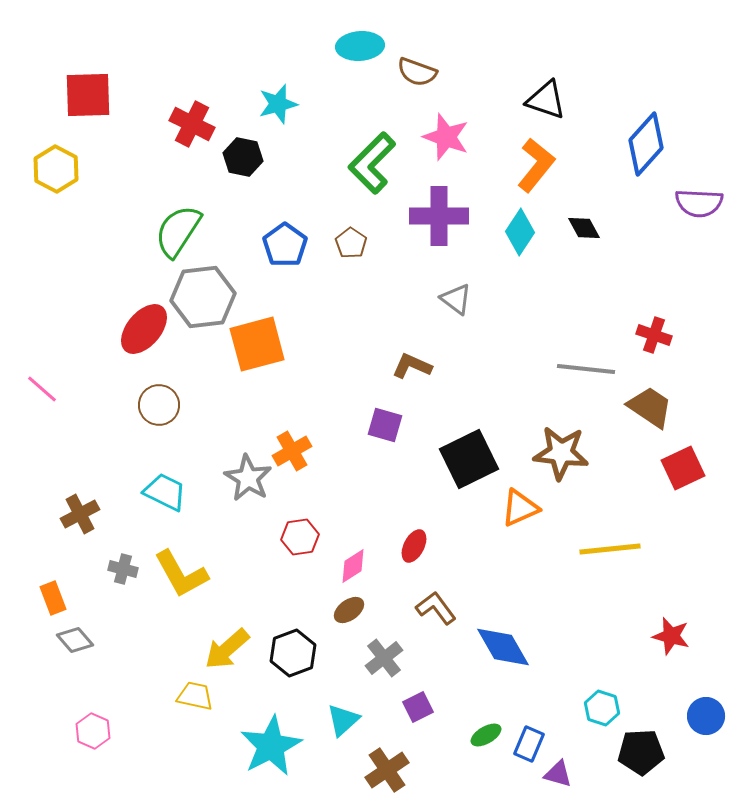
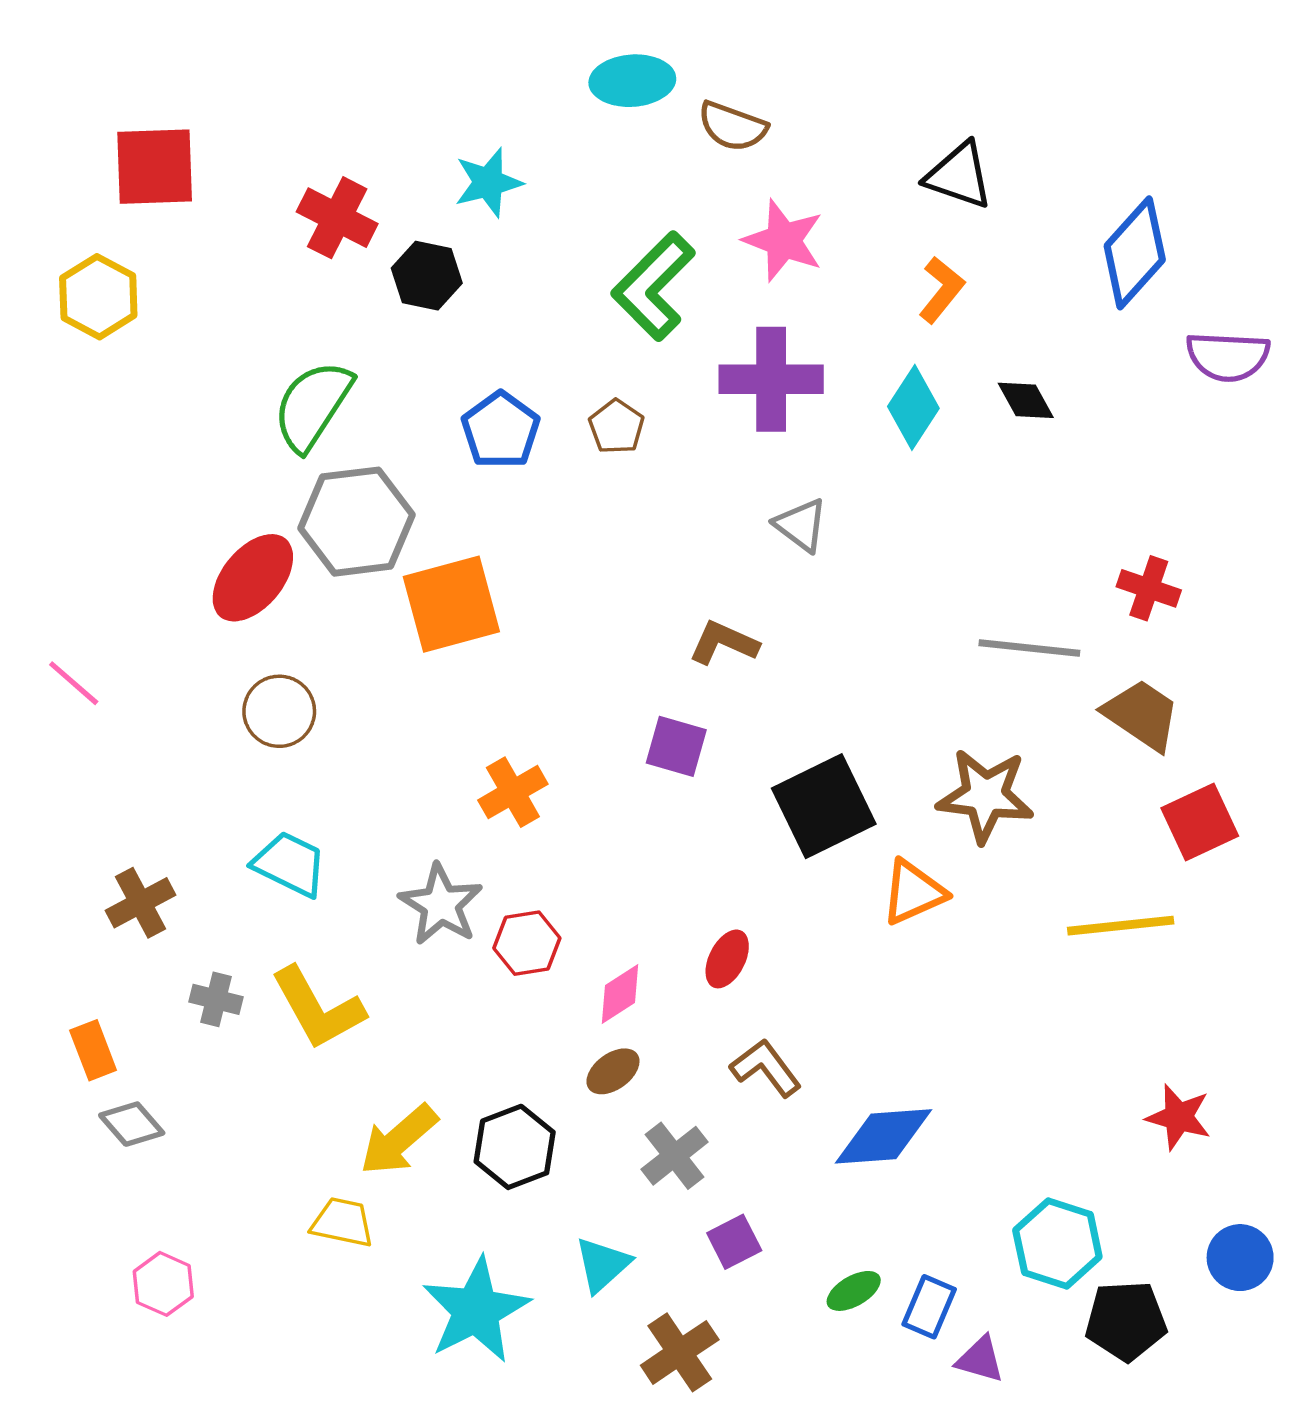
orange L-shape: (536, 165) -> (941, 290), size x0.7
gray star: (248, 478) -> (441, 904), moved
yellow line: (610, 549) -> (1121, 926), moved
blue diamond: (503, 647) -> (884, 1136), turned -64
cyan hexagon: (602, 708) -> (1057, 1244), size x1.4

